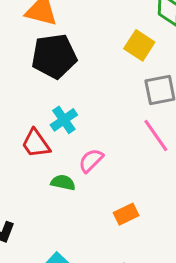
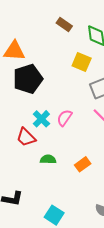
pink semicircle: (91, 161) -> (64, 118), moved
orange rectangle: (126, 214) -> (83, 164), moved

